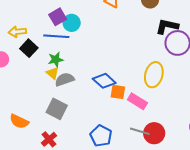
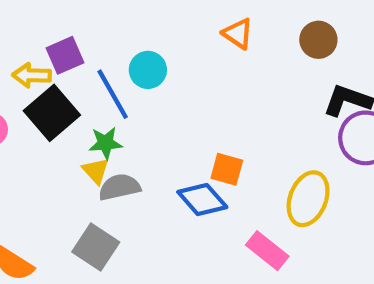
purple square: (58, 17) -> (65, 55), moved
blue line: (56, 36) -> (113, 94), turned 50
black square: (29, 48) -> (52, 113), size x1.4
orange square: (118, 92) -> (227, 169), moved

